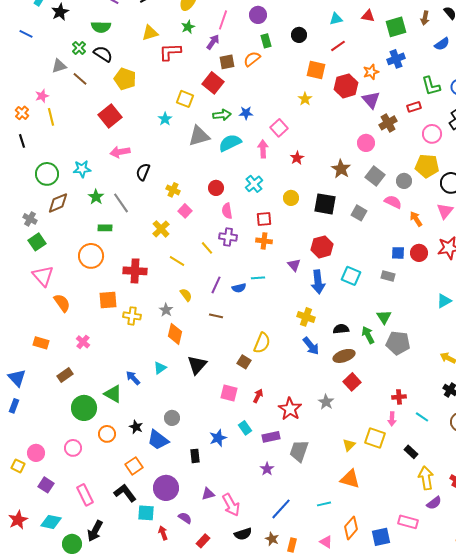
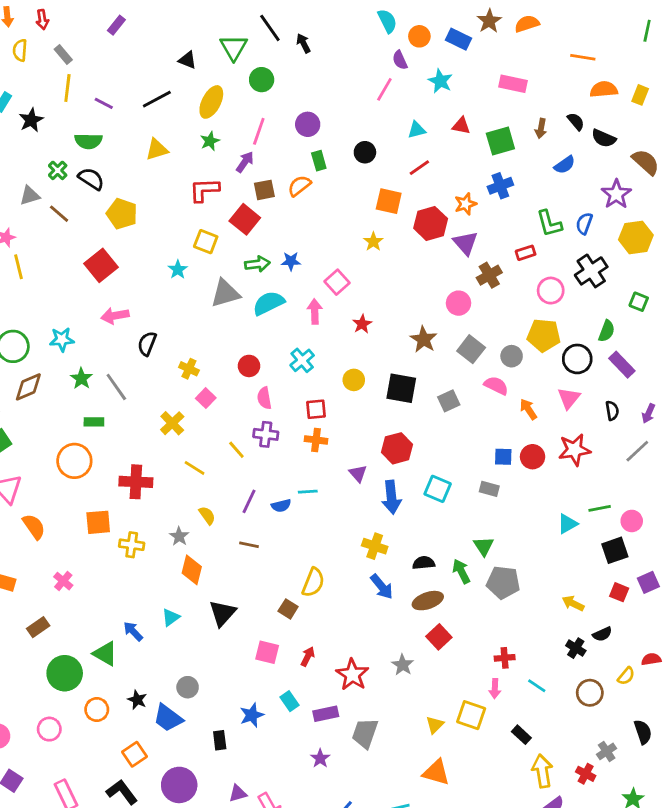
red L-shape: (170, 52) -> (204, 190), moved
gray square: (359, 213) -> (449, 401), turned 35

